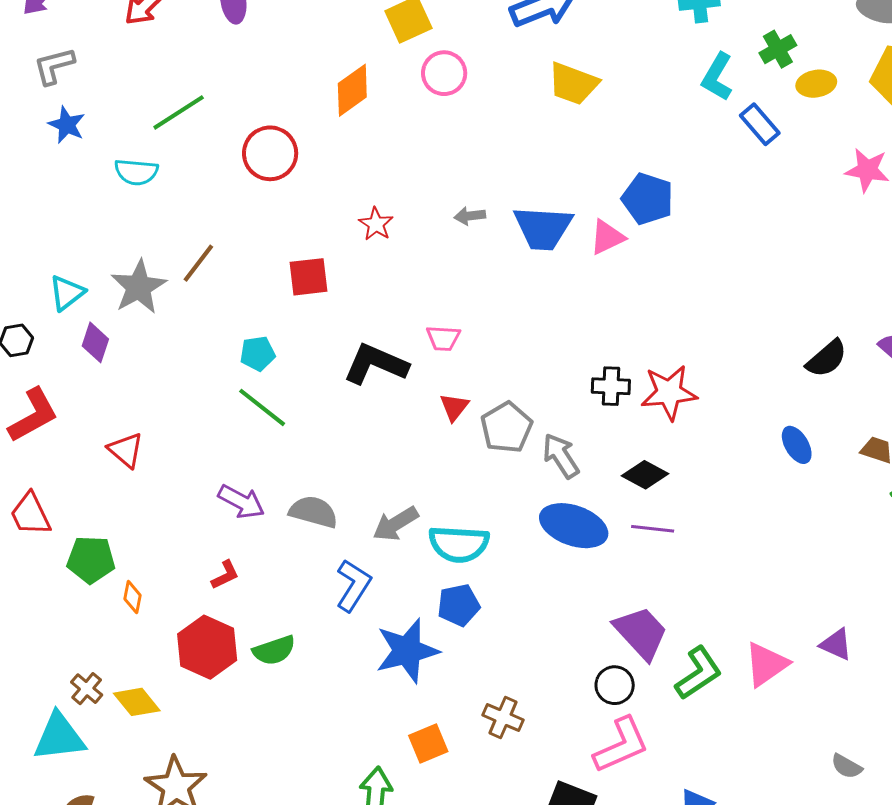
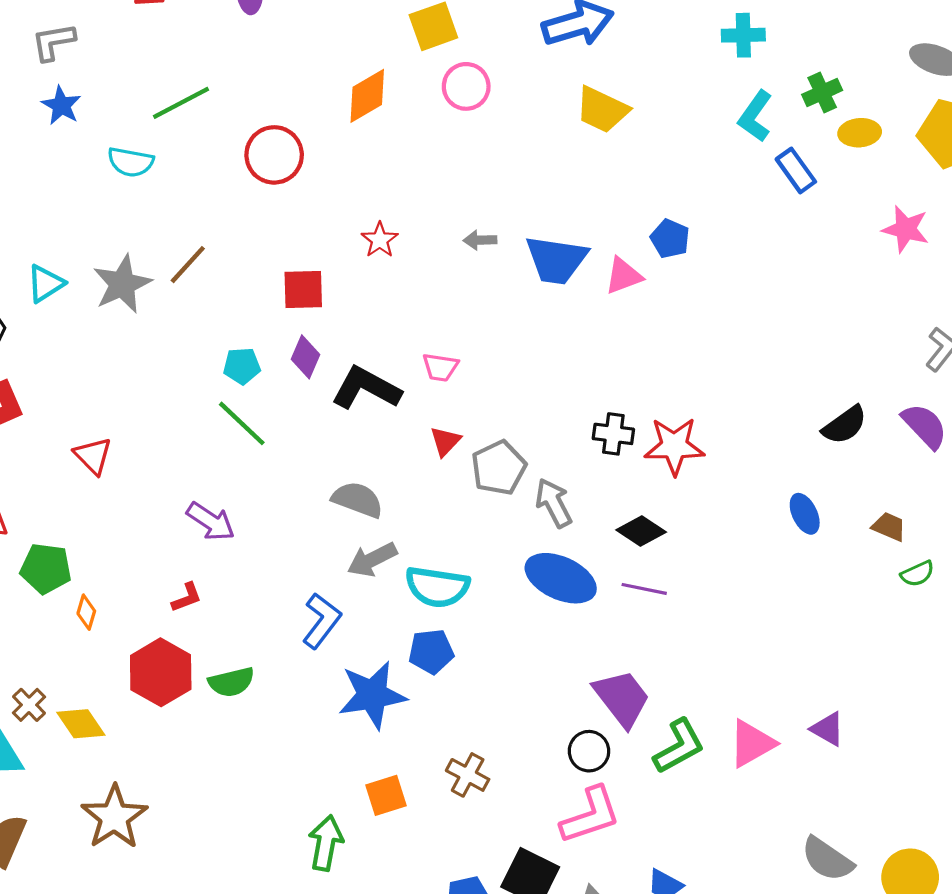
blue pentagon: (648, 199) -> (670, 239), size x0.7
purple diamond: (95, 342) -> (306, 357), moved
gray semicircle: (313, 512) -> (358, 500), moved
gray semicircle: (847, 766) -> (827, 859), size x1.6

